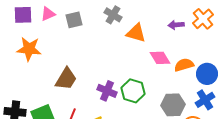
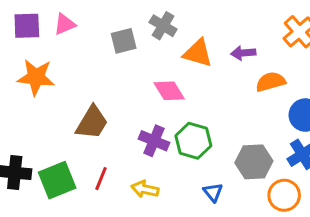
gray square: (74, 20) -> (124, 41), moved
purple arrow: (176, 25) -> (243, 53), moved
pink diamond: (160, 58) -> (169, 91), moved
orange semicircle: (184, 65) -> (271, 82), moved

